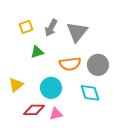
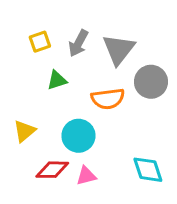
gray circle: (98, 65) -> (151, 82), moved
cyan diamond: (90, 93) -> (148, 170), moved

